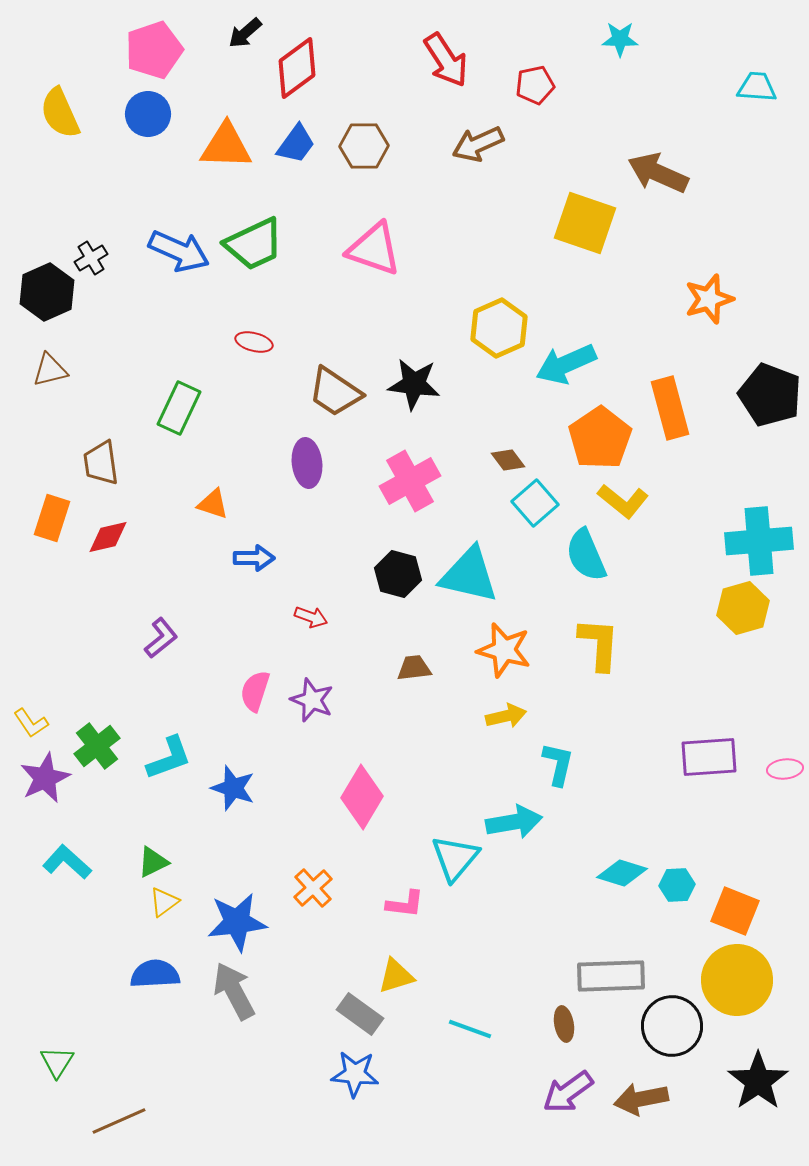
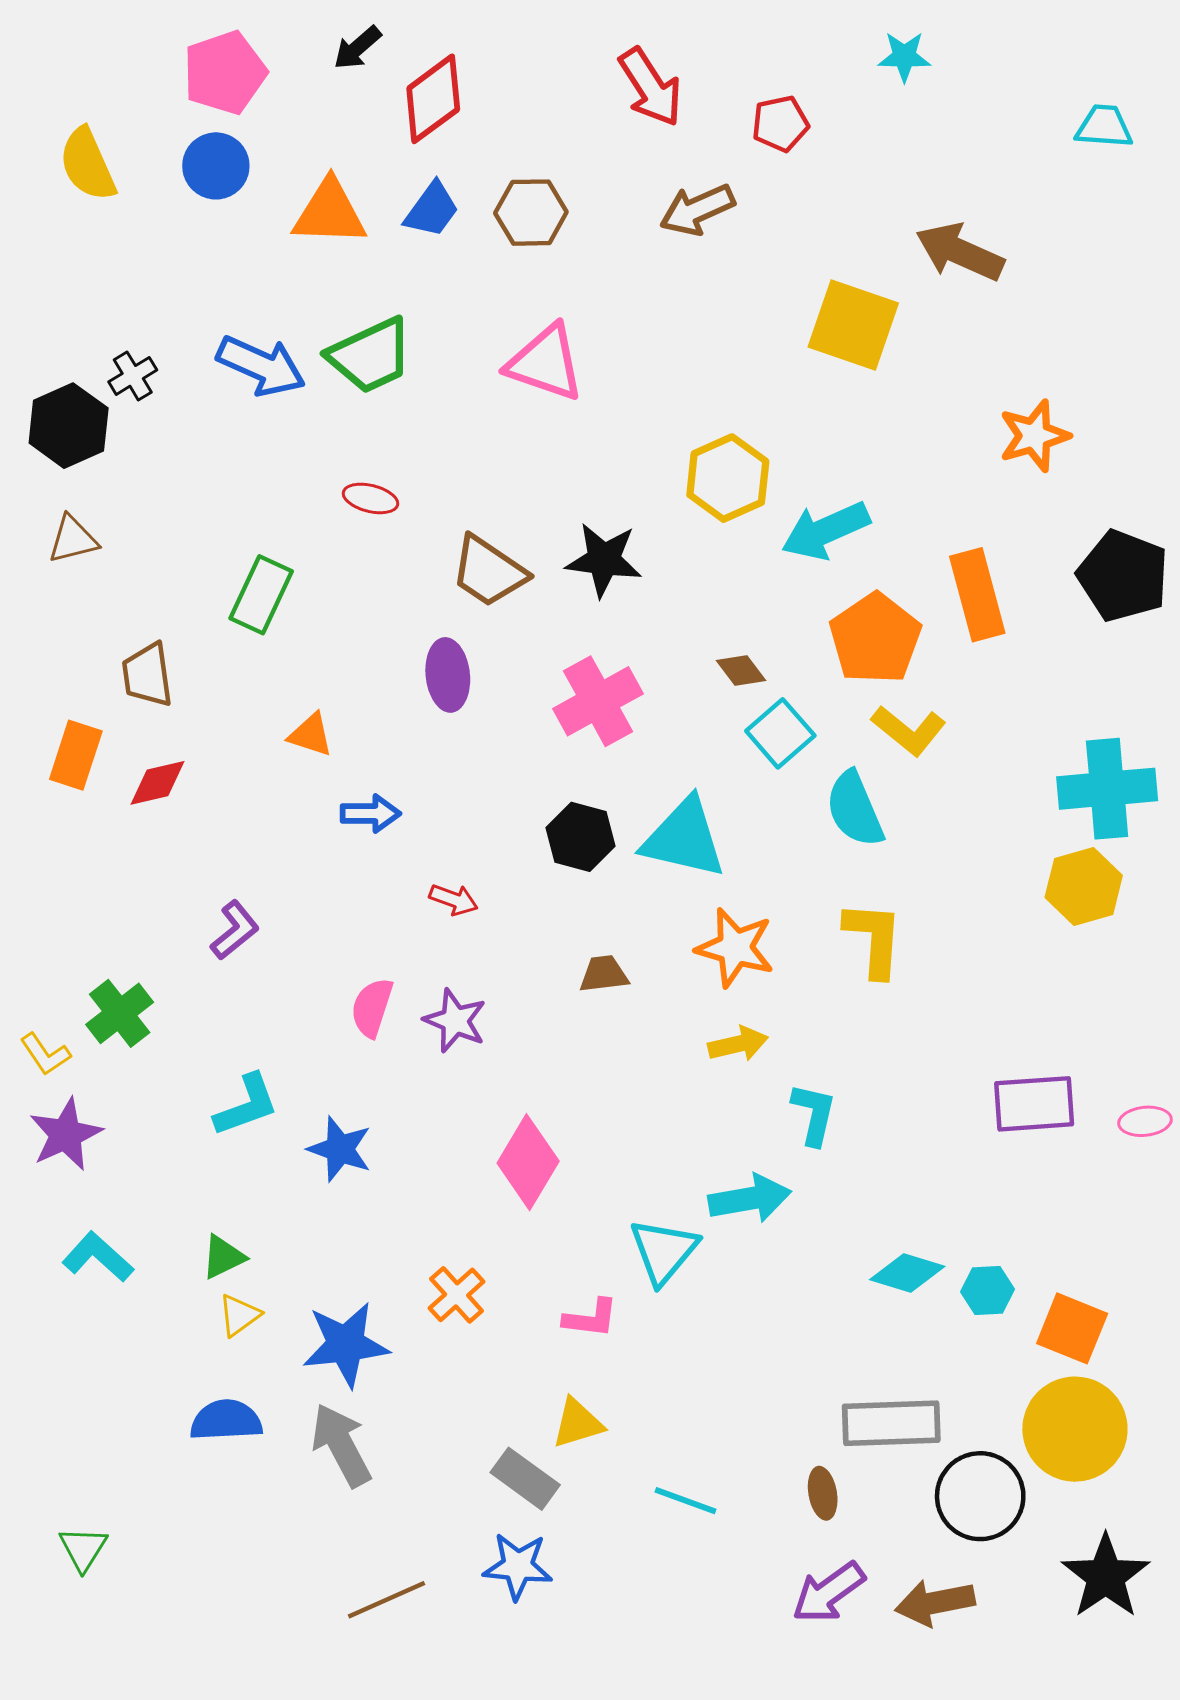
green cross: (97, 746) -> (120, 1013), moved
brown line: (119, 1121) -> (387, 1600), moved

